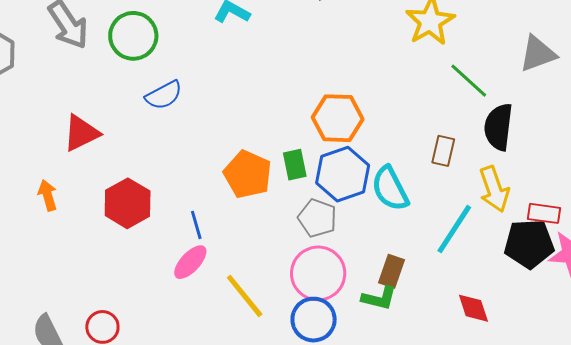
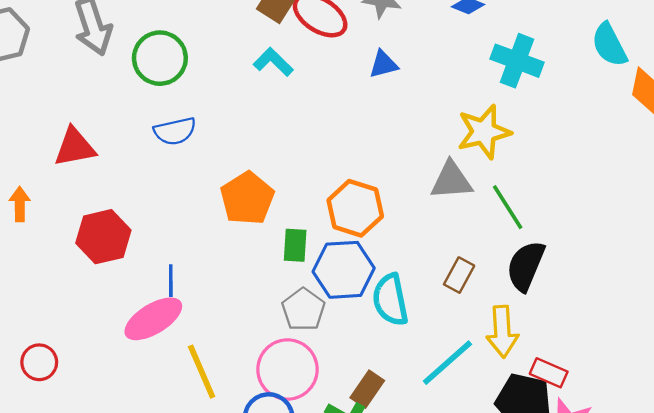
gray triangle: (538, 54) -> (451, 180), moved
orange pentagon: (248, 174) -> (247, 198), moved
pink ellipse: (190, 262) -> (153, 319), size x1.4

